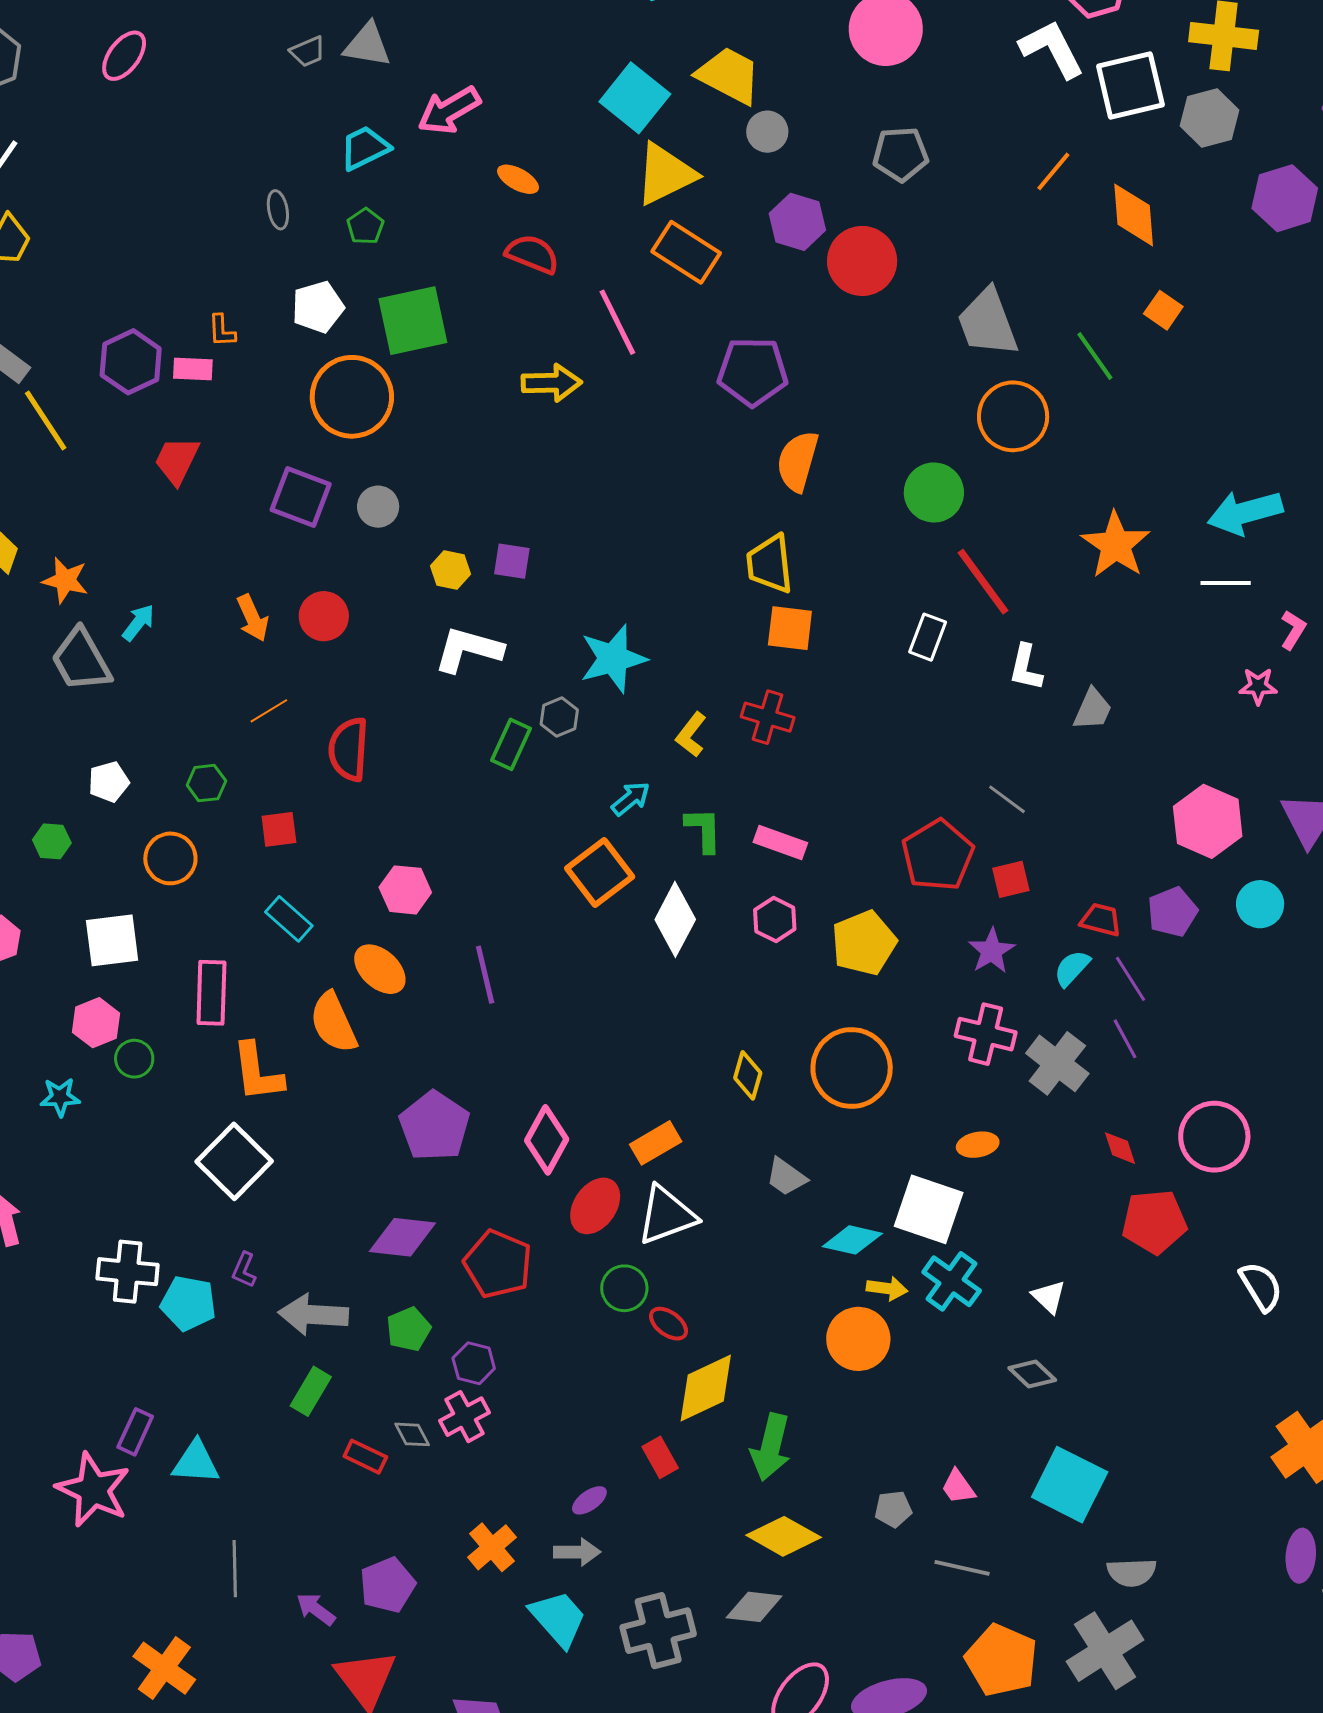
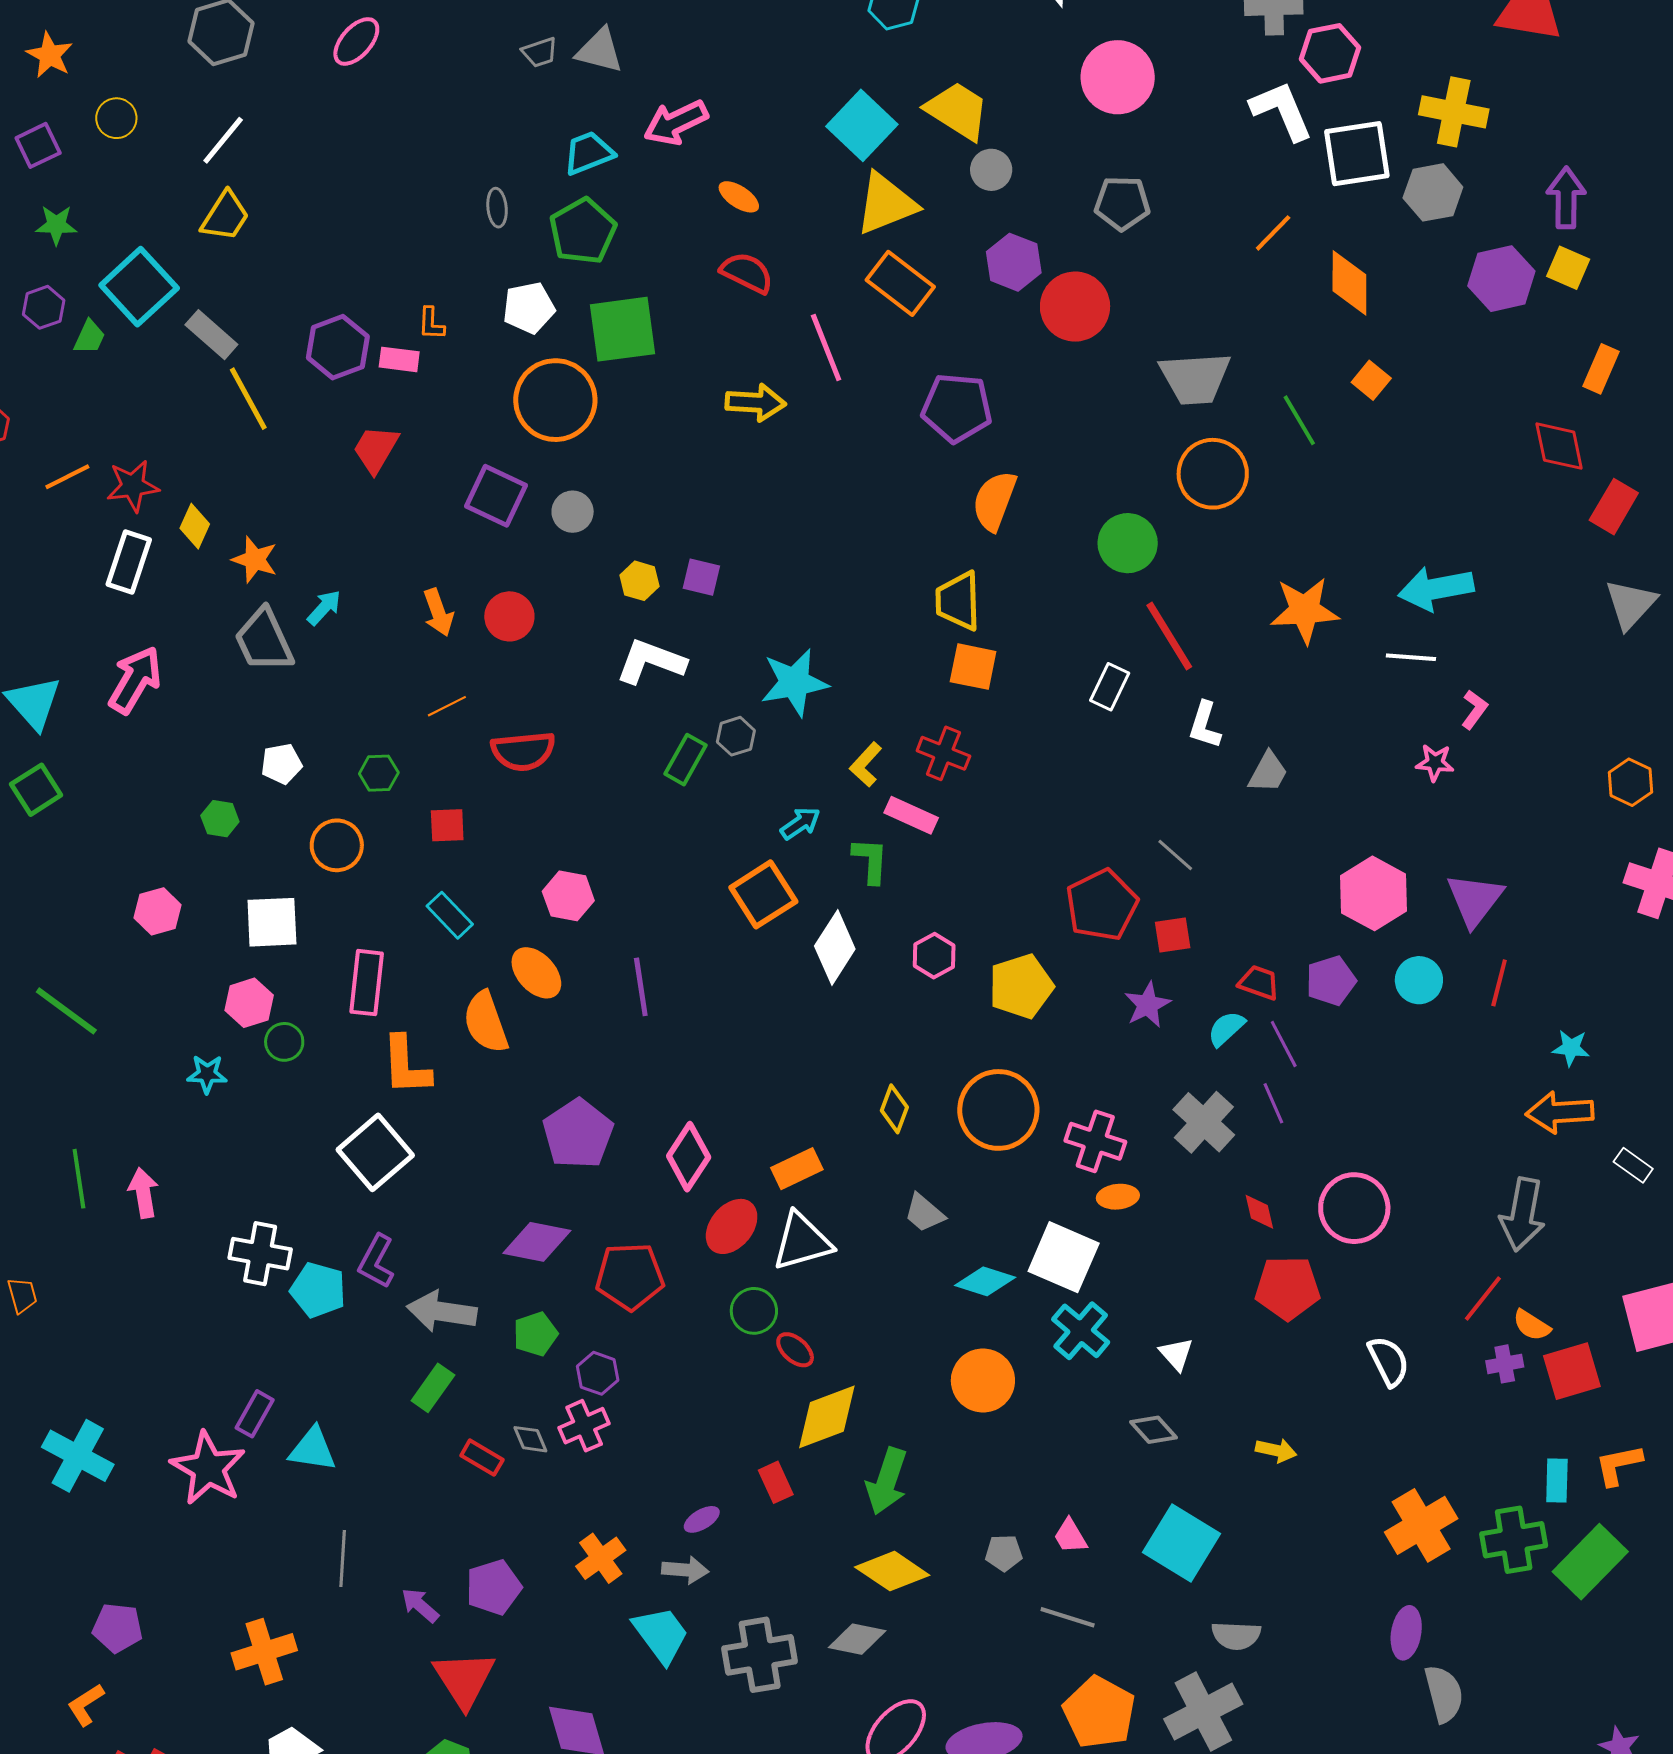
green pentagon: (365, 226) -> (583, 231), size x1.8
gray trapezoid: (988, 323) -> (1195, 378), turned -78
orange star: (1116, 545) -> (1305, 610), turned 30
red semicircle: (349, 749) -> (523, 751), turned -104
pink rectangle: (780, 842) -> (911, 815), moved
pink cross: (986, 1034) -> (1095, 1141), moved
red pentagon: (498, 1264) -> (630, 1276), turned -30
purple L-shape: (244, 1270) -> (376, 1261), size x1.5
yellow arrow: (887, 1288) -> (1276, 1450), moved
orange cross: (164, 1668) -> (264, 1652), turned 32

